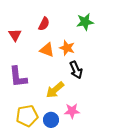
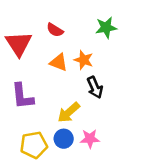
red semicircle: (44, 24) -> (55, 30), turned 96
red triangle: (15, 35) -> (19, 44), size x1.6
blue circle: (51, 120) -> (64, 139), moved

